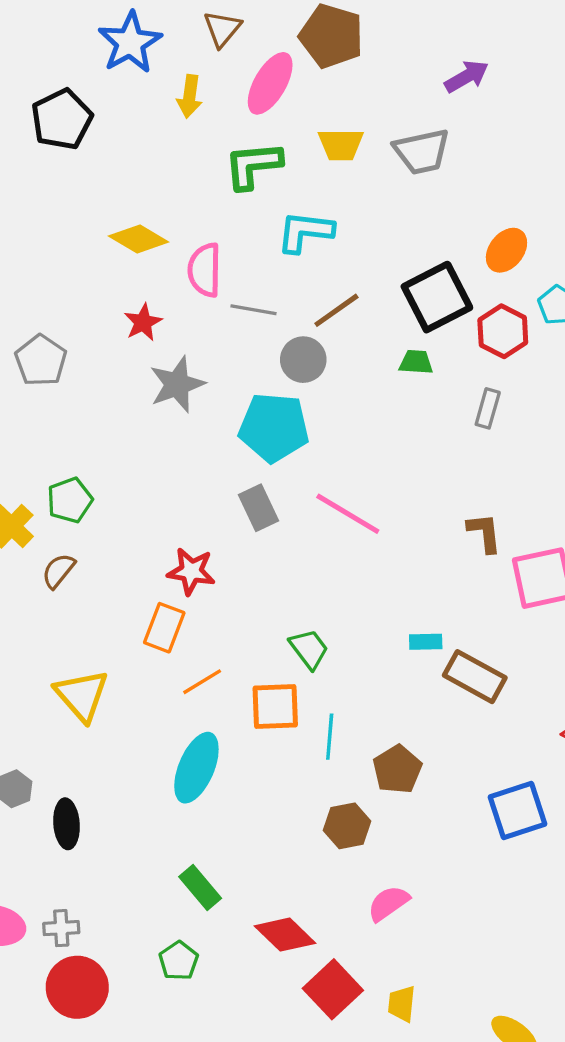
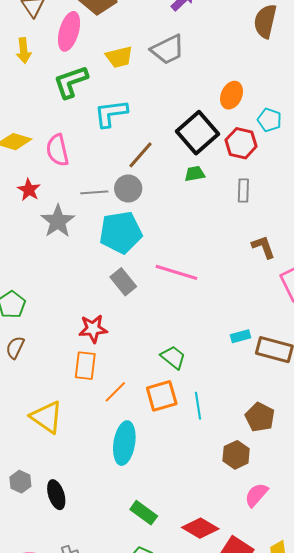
gray line: (253, 310) -> (94, 192), moved
brown L-shape: (484, 533) -> (263, 247), moved
brown pentagon: (397, 769) -> (260, 417), moved
brown hexagon: (347, 826) -> (236, 455), moved

